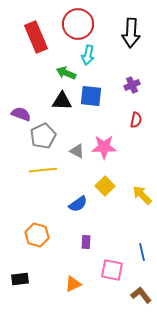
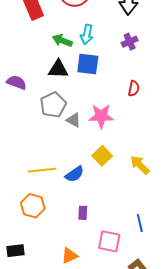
cyan arrow: (88, 55) -> (87, 34), moved
purple cross: (132, 85) -> (130, 42), moved
gray pentagon: (43, 136) -> (53, 105), moved
yellow line: (43, 170) -> (42, 170), moved

